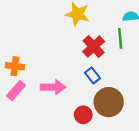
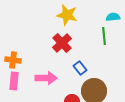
red cross: (94, 47) -> (62, 43), moved
pink rectangle: (16, 91) -> (14, 81), turned -36

